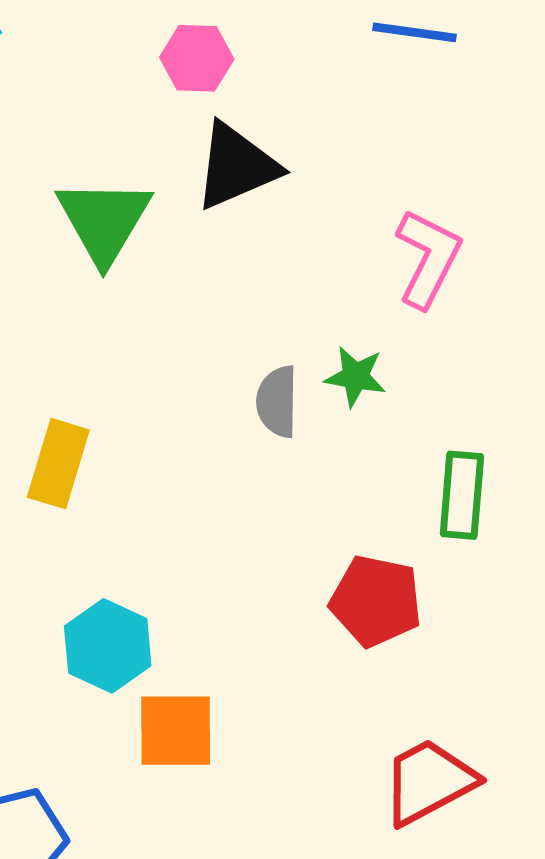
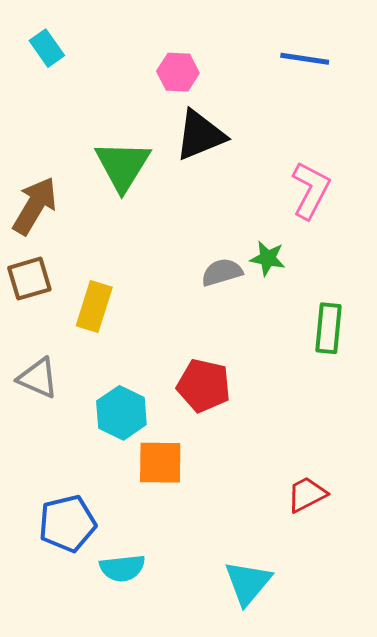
gray semicircle: (277, 402) -> (222, 272), turned 72
red pentagon: (376, 601) -> (204, 386), moved
red trapezoid: (429, 782) -> (307, 494), size x0.7

